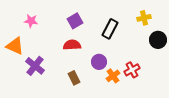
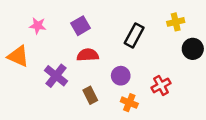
purple square: (75, 21) -> (80, 26), moved
purple cross: (35, 66) -> (56, 76), moved
orange cross: (113, 76) -> (129, 103), moved, turned -32

